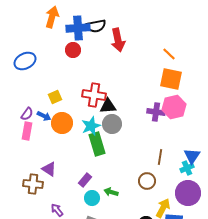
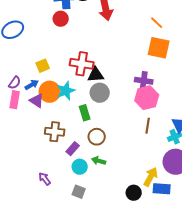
pink hexagon: (174, 107) -> (147, 98), moved
blue arrow: (44, 116) -> (32, 85), turned -56
cyan star: (91, 126) -> (66, 91), moved
green rectangle: (97, 144) -> (85, 113), size x0.7
purple triangle: (49, 169) -> (37, 101), moved
brown circle: (147, 181) -> (97, 137), moved
brown cross: (33, 184) -> (55, 132), moved

